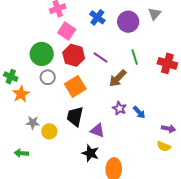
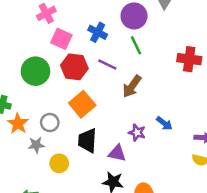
blue cross: (97, 17) -> (98, 32), moved
green line: (135, 57) -> (136, 45), moved
gray circle: (48, 77) -> (50, 123), moved
purple star: (119, 108) -> (137, 133), moved
gray star: (33, 123) -> (36, 145), moved

